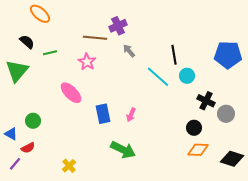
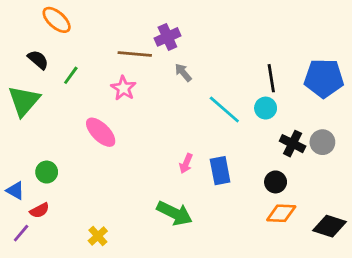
green line: (50, 53) -> (71, 75), turned -40
black line: (174, 55) -> (271, 78), moved
blue rectangle: (103, 114) -> (220, 171), moved
gray circle: (226, 114) -> (322, 142), moved

